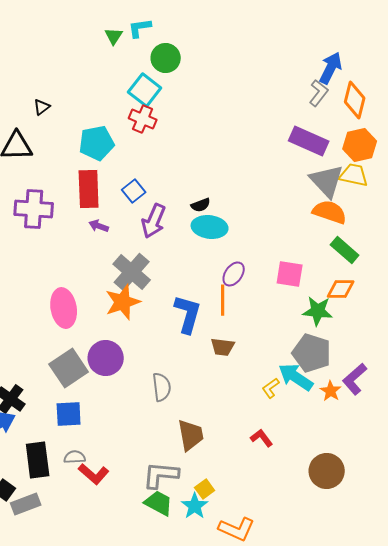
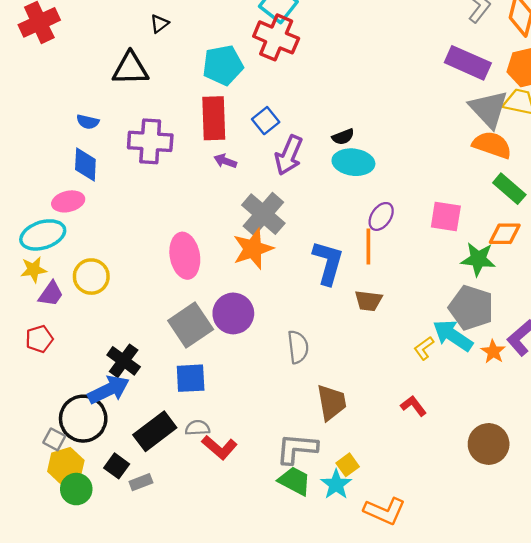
red cross: (143, 119) -> (276, 37), size x1.4
black rectangle: (38, 460) -> (155, 431), turned 60
gray rectangle: (26, 504) -> (141, 482), size x0.7

